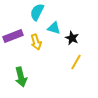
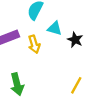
yellow line: (76, 62) -> (76, 85), moved

